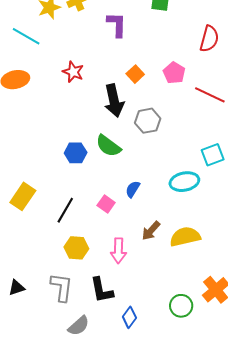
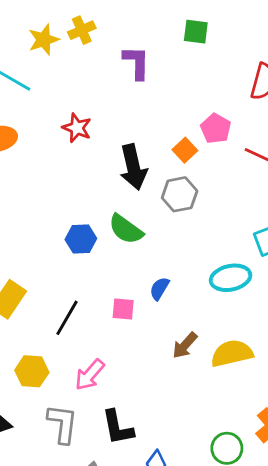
orange square: (135, 74) -> (185, 150), moved
pink square: (106, 204) -> (123, 309), turned -30
yellow hexagon: (76, 248) -> (32, 371), moved
pink arrow: (118, 251) -> (90, 375), moved, turned 40

